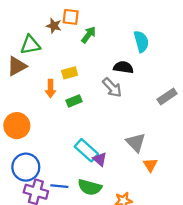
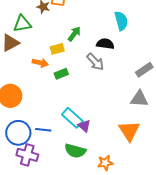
green arrow: (89, 35) -> (74, 34), moved
orange arrow: (50, 89) -> (40, 63), turned -77
gray triangle: (136, 142) -> (139, 99), moved, turned -42
orange triangle: (150, 165) -> (129, 131), size x1.6
blue line: (59, 186) -> (43, 130), moved

